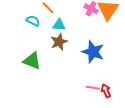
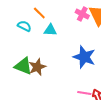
brown star: (59, 42) -> (37, 67), moved

